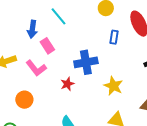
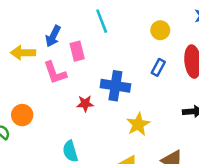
blue arrow: (32, 29) -> (53, 36), moved
orange circle: (24, 100) -> (22, 115), moved

